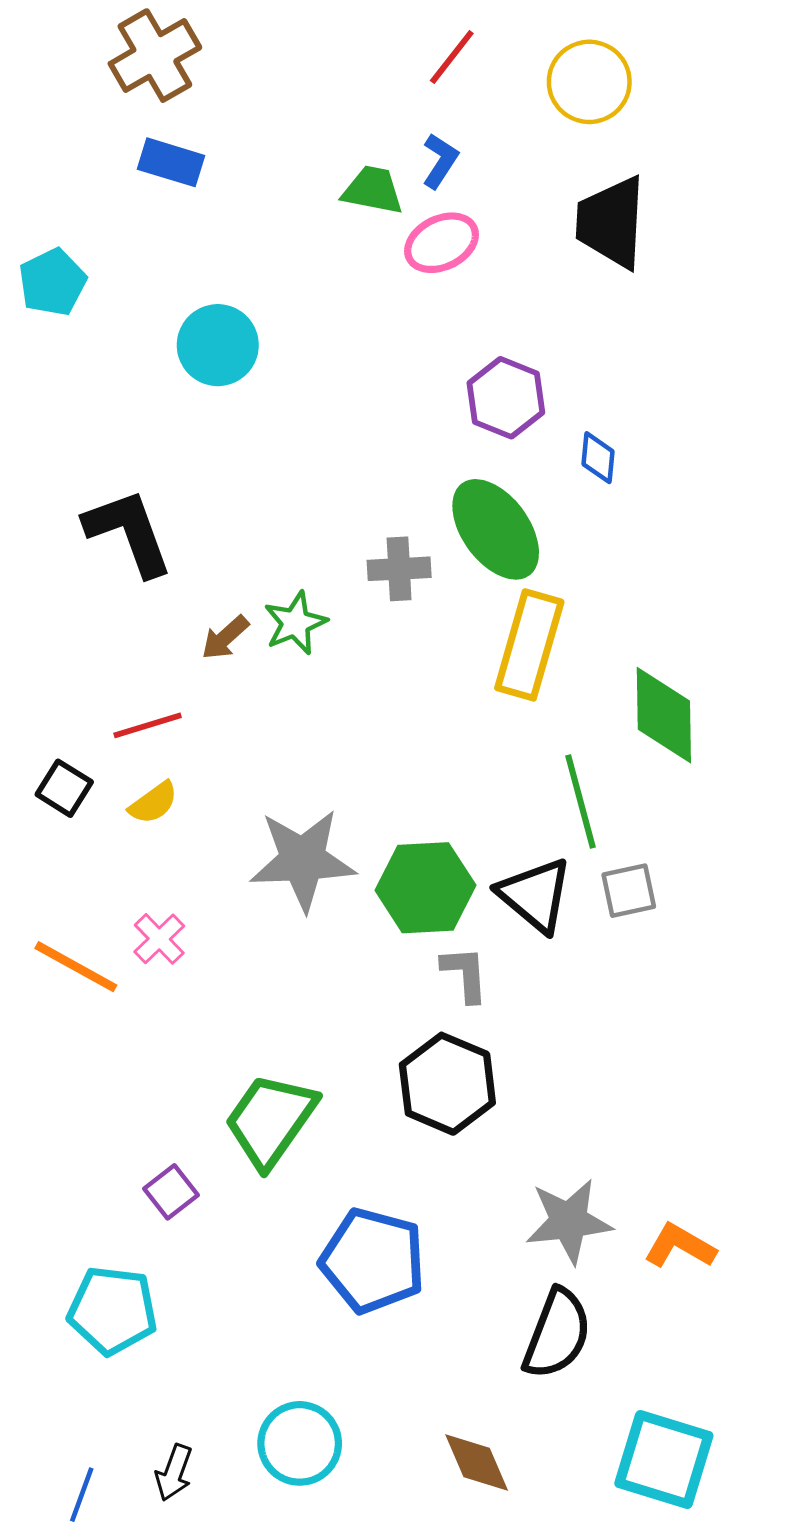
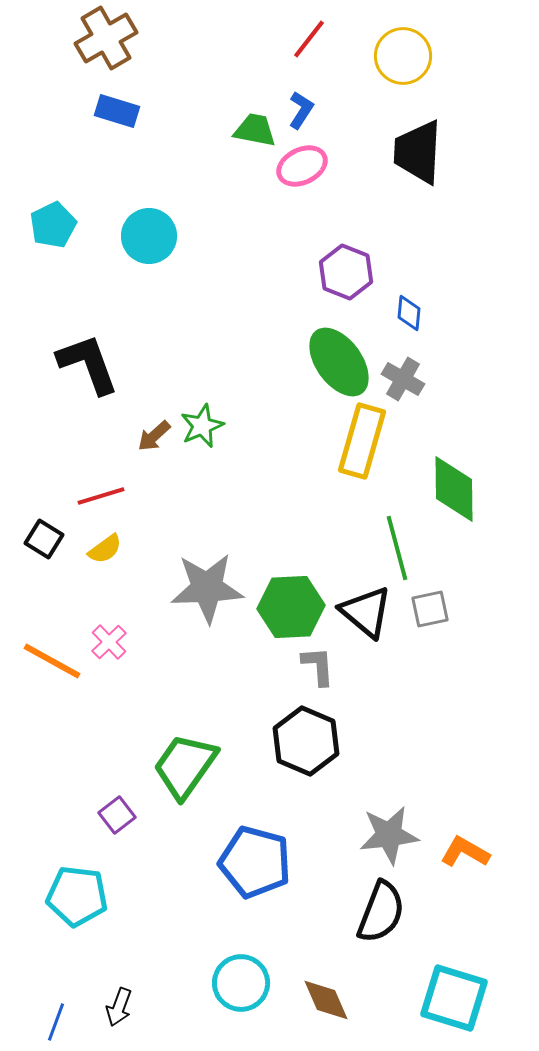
cyan pentagon: (53, 282) -> (53, 225), moved
gray cross: (399, 569) -> (403, 379), moved, turned 33
cyan circle: (300, 1443) -> (241, 983), moved

